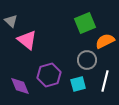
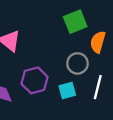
orange semicircle: (105, 41) -> (98, 42), turned -48

